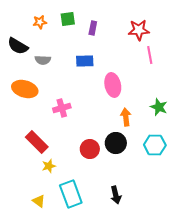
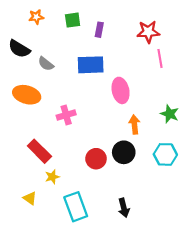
orange star: (40, 22) -> (36, 17), moved
gray semicircle: (43, 60) -> (46, 64), turned 35
blue rectangle: (85, 61) -> (91, 65), size x1.4
yellow triangle: (39, 201) -> (30, 198), moved

